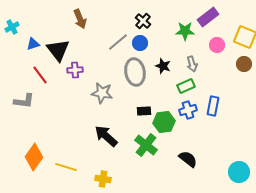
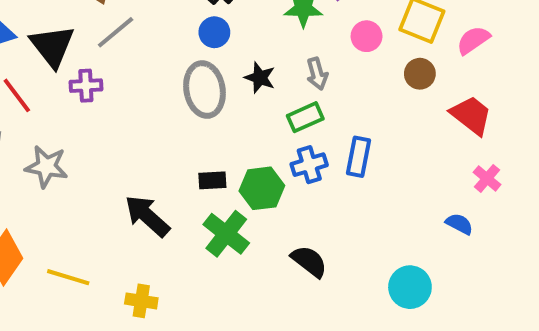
gray line: (118, 42) -> (116, 32), moved
gray star: (102, 93) -> (46, 167), moved
black rectangle: (144, 111) -> (212, 180), moved

